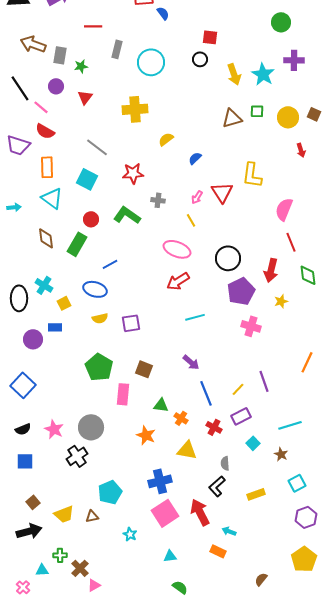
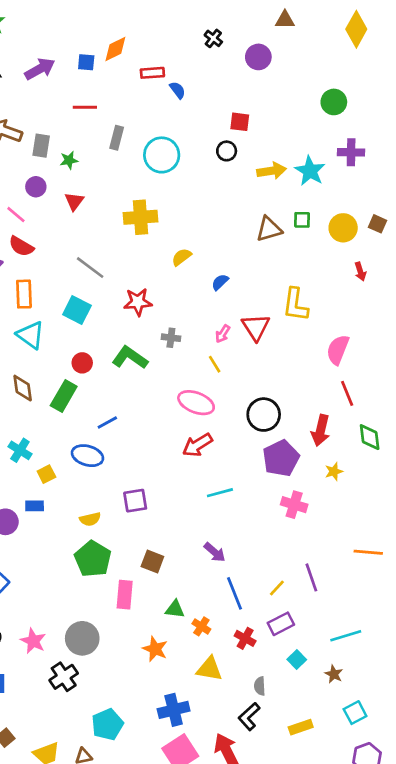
yellow arrow: (234, 74) -> (272, 171), turned -80
yellow semicircle: (100, 318) -> (90, 519), moved
orange line: (307, 362) -> (368, 552), turned 70

